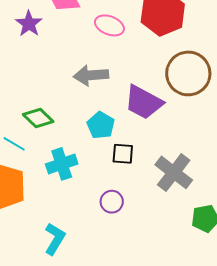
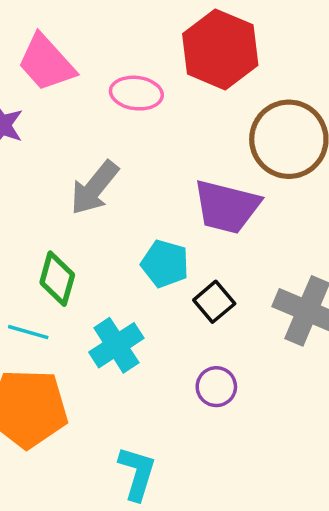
gray arrow: (91, 75) -> (94, 188), moved, turned -32
green diamond: (38, 118) -> (57, 279), turned 76
black square: (123, 154) -> (214, 302), turned -30

